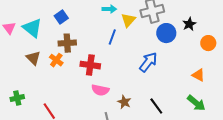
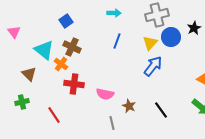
yellow triangle: (128, 20) -> (150, 43), moved
cyan triangle: (32, 28) -> (44, 50), moved
brown cross: (67, 43) -> (72, 47), turned 30
brown triangle: (33, 58) -> (29, 74), moved
red cross: (90, 65) -> (74, 84), moved

